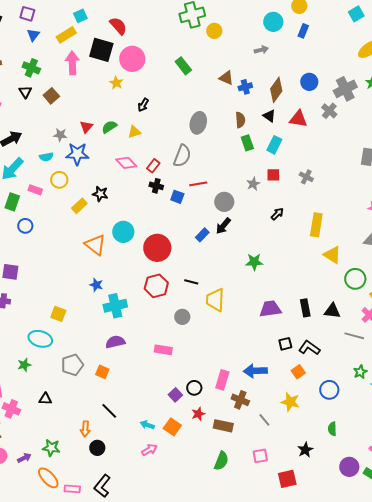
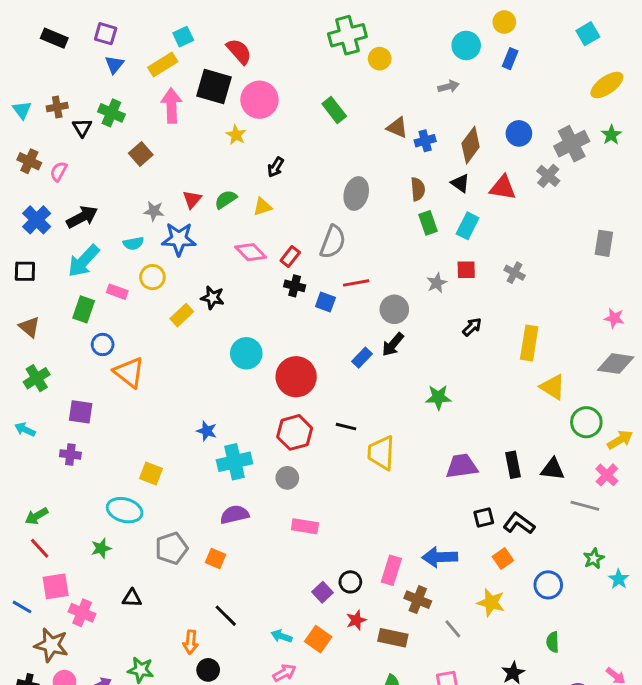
black triangle: (25, 92) -> (82, 128), moved
orange triangle: (95, 245) -> (129, 372), moved
gray circle: (182, 317) -> (287, 478), moved

